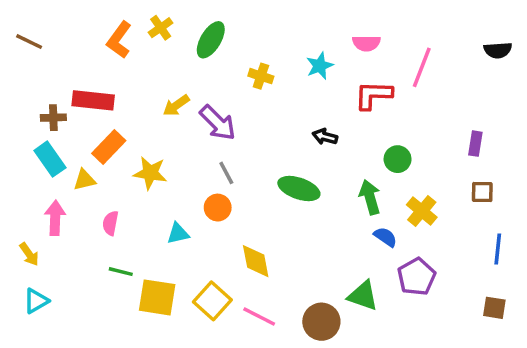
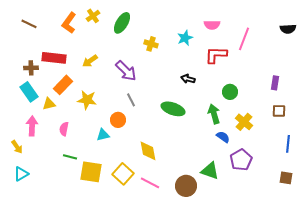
brown line: (29, 42) -> (29, 24), moved
yellow arrow: (176, 105) -> (90, 61), moved
orange circle: (218, 208) -> (118, 120), moved

